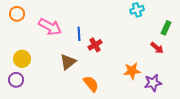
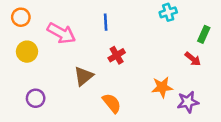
blue line: (79, 34) -> (106, 22), moved
yellow circle: (22, 59) -> (27, 52), moved
purple circle: (16, 80) -> (36, 98), moved

